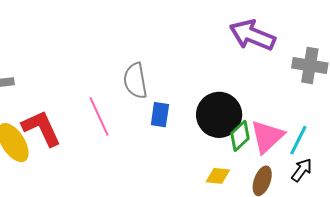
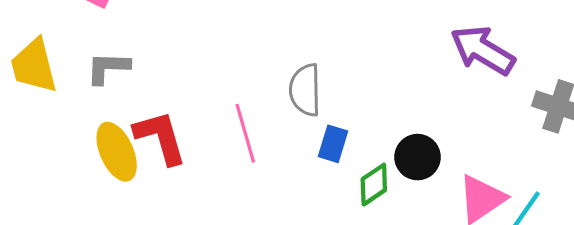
black circle: (219, 115) -> (418, 157), size x0.7
green diamond: (240, 136) -> (374, 185), moved

